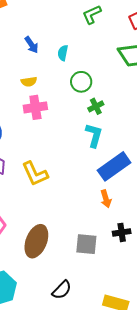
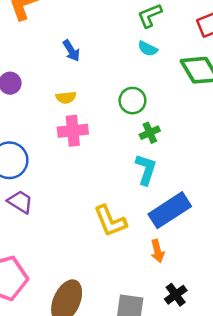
cyan semicircle: (63, 53) -> (148, 49), moved, turned -77
yellow L-shape: (35, 174) -> (110, 221), moved
black cross: (122, 232) -> (176, 295), turned -30

